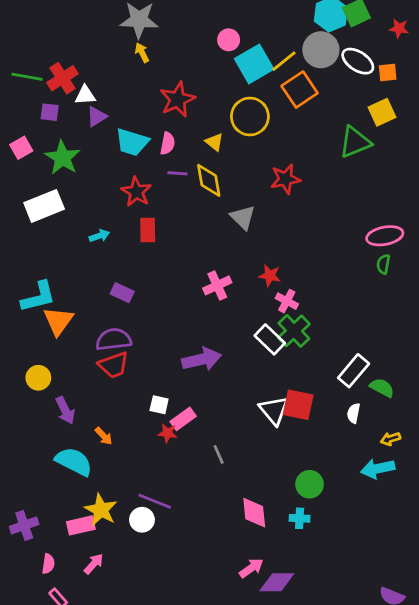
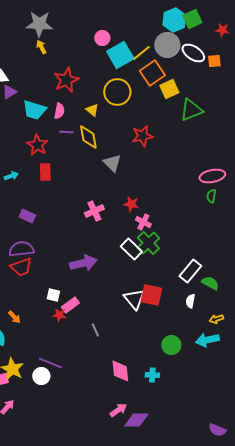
yellow square: (382, 112) -> (169, 89), moved
green circle: (310, 484) -> (171, 345), moved

